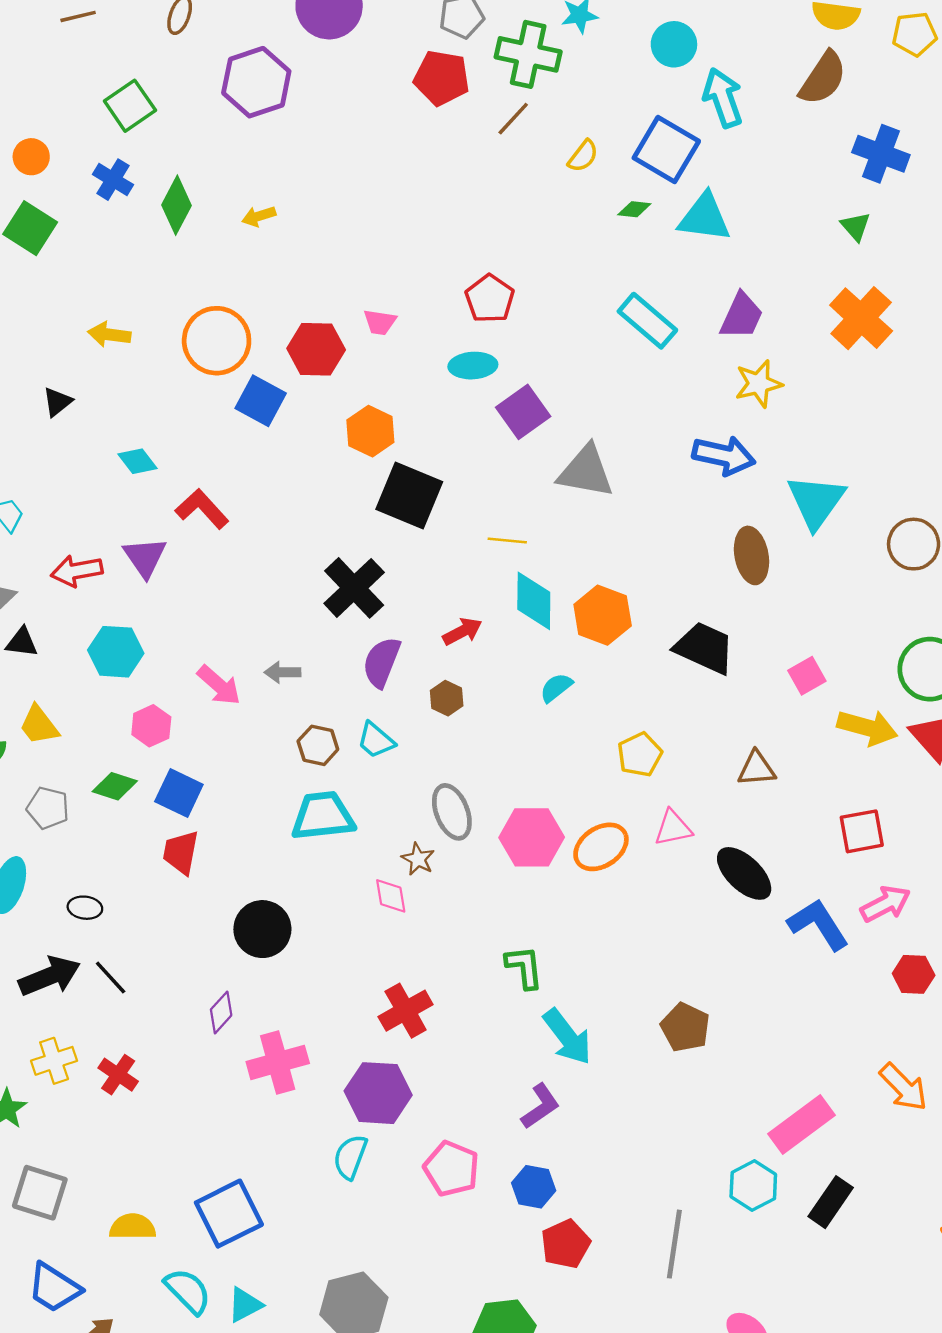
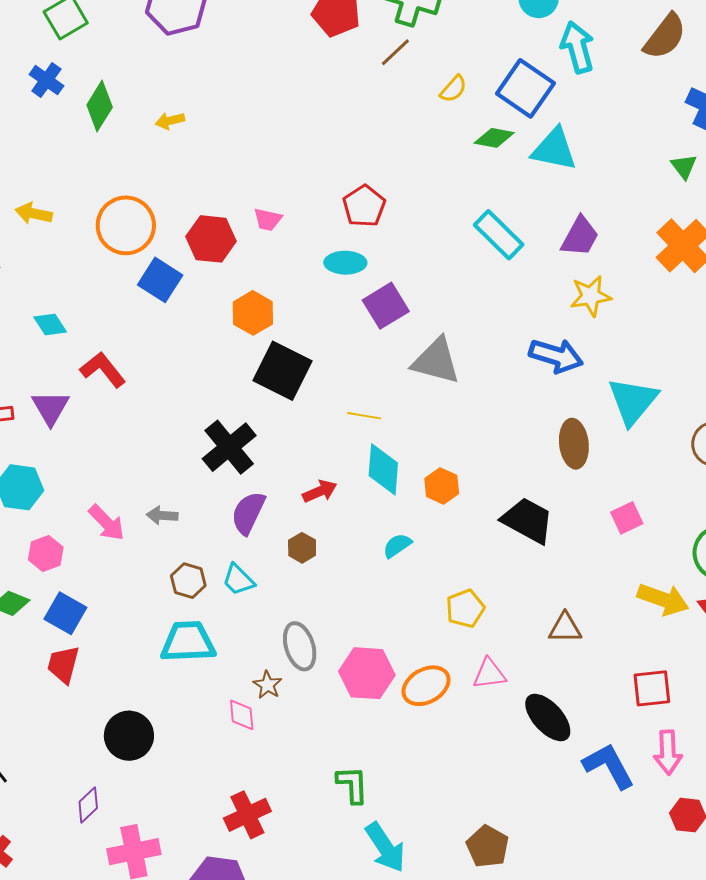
green diamond: (634, 209) -> (494, 138), size x1.4
orange hexagon: (603, 615) -> (442, 486), size x0.7
pink square: (807, 676) -> (627, 518), moved
pink arrow: (885, 904) -> (668, 752), turned 111

